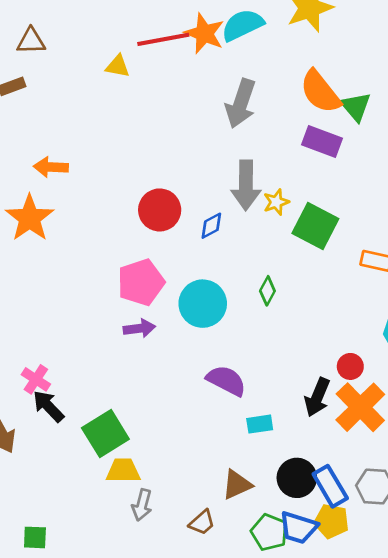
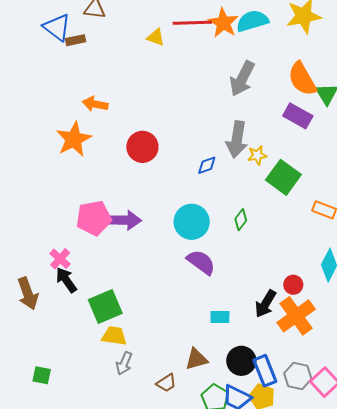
red circle: (160, 210) -> (142, 147), moved
pink pentagon: (141, 282) -> (94, 218), moved
purple arrow: (139, 328) -> (125, 220), moved, size x1.4
purple semicircle: (226, 381) -> (201, 262), moved

